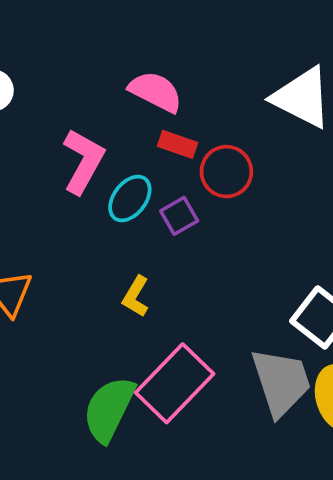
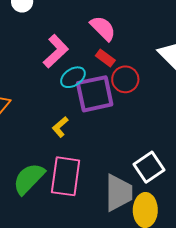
purple square: (179, 216) -> (95, 94), size x2.0
pink rectangle: (175, 383) -> (66, 176), turned -54

